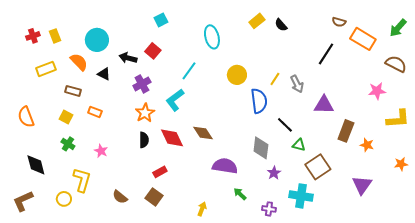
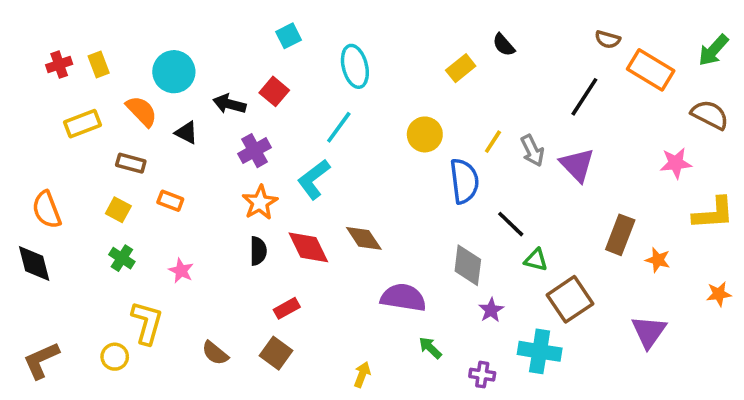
yellow rectangle: (257, 21) -> (461, 68), moved
cyan ellipse: (212, 37) -> (355, 66), moved
purple triangle: (324, 105) -> (577, 165), moved, turned 45
black diamond: (36, 165) -> (34, 263), moved

